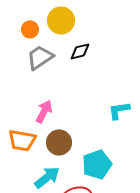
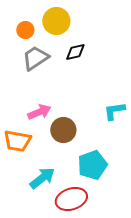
pink arrow: (44, 111) -> (39, 112), turned 40
brown circle: (59, 142) -> (63, 130), moved

